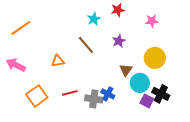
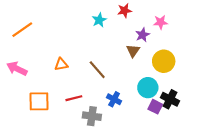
purple star: (119, 41) -> (143, 35), moved
brown line: (86, 45) -> (97, 70), moved
brown triangle: (126, 70) -> (133, 51), moved
orange square: (37, 96) -> (39, 101), turned 35
gray cross: (94, 99) -> (92, 116), moved

